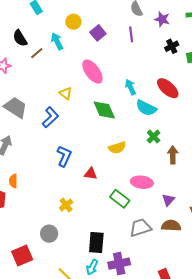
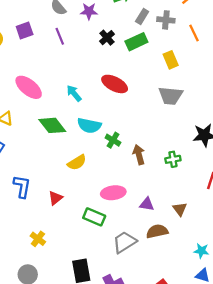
purple square: (98, 33) -> (25, 31), moved, turned 35
cyan semicircle: (146, 108) -> (89, 125), moved
red triangle: (91, 174) -> (55, 198), turned -32
purple triangle: (168, 200) -> (147, 204), turned -48

